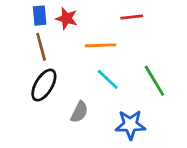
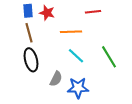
black ellipse: (44, 85) -> (31, 60), turned -45
blue star: (130, 125) -> (78, 88), moved

